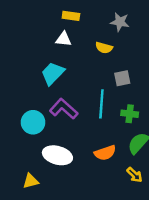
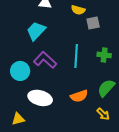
gray square: (122, 78) -> (93, 23), moved
green cross: (130, 114) -> (104, 55), moved

